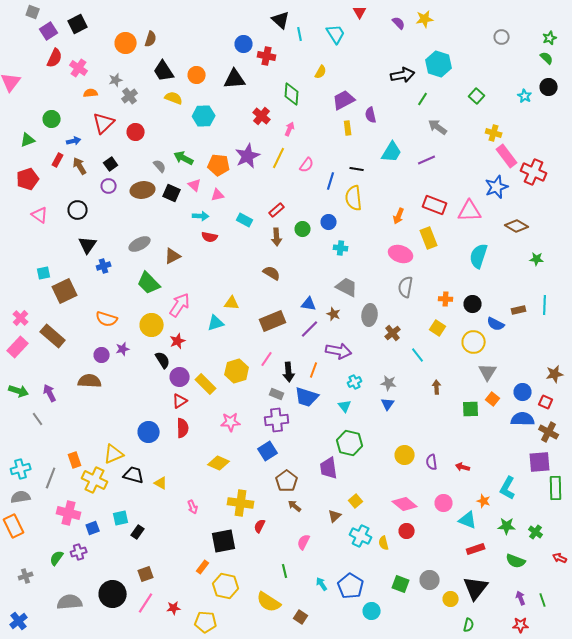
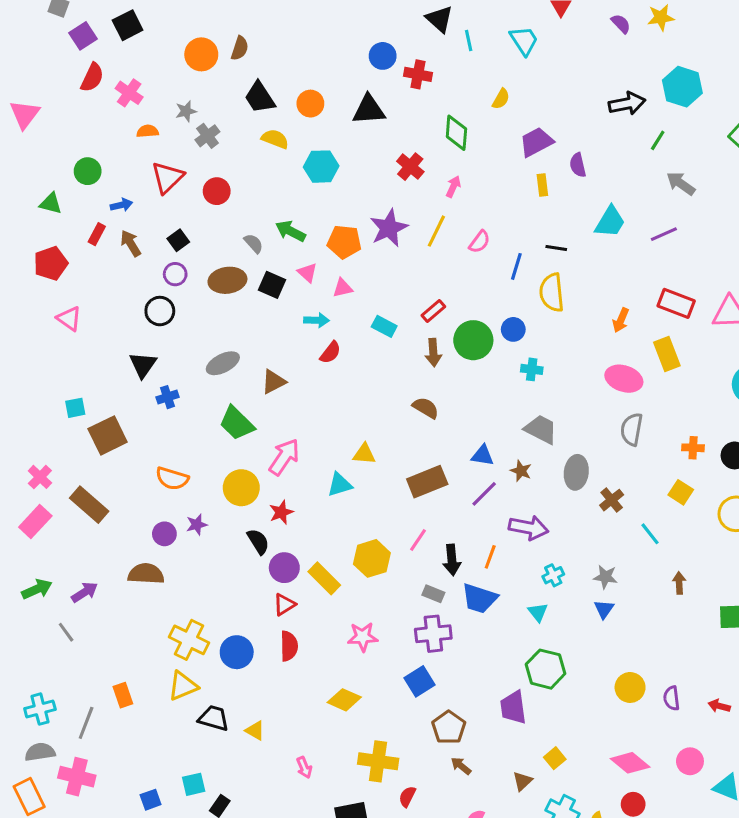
green triangle: (28, 140) -> (51, 203), turned 35
black circle: (78, 210) -> (160, 311), moved
green circle: (303, 229) -> (473, 340), size x1.6
red semicircle: (210, 237) -> (330, 352), turned -63
green arrow: (19, 391) -> (37, 589), turned -42
purple arrow: (50, 393) -> (85, 592), turned 84
yellow cross: (95, 480) -> (189, 640), moved
pink cross: (69, 513) -> (77, 777), moved

